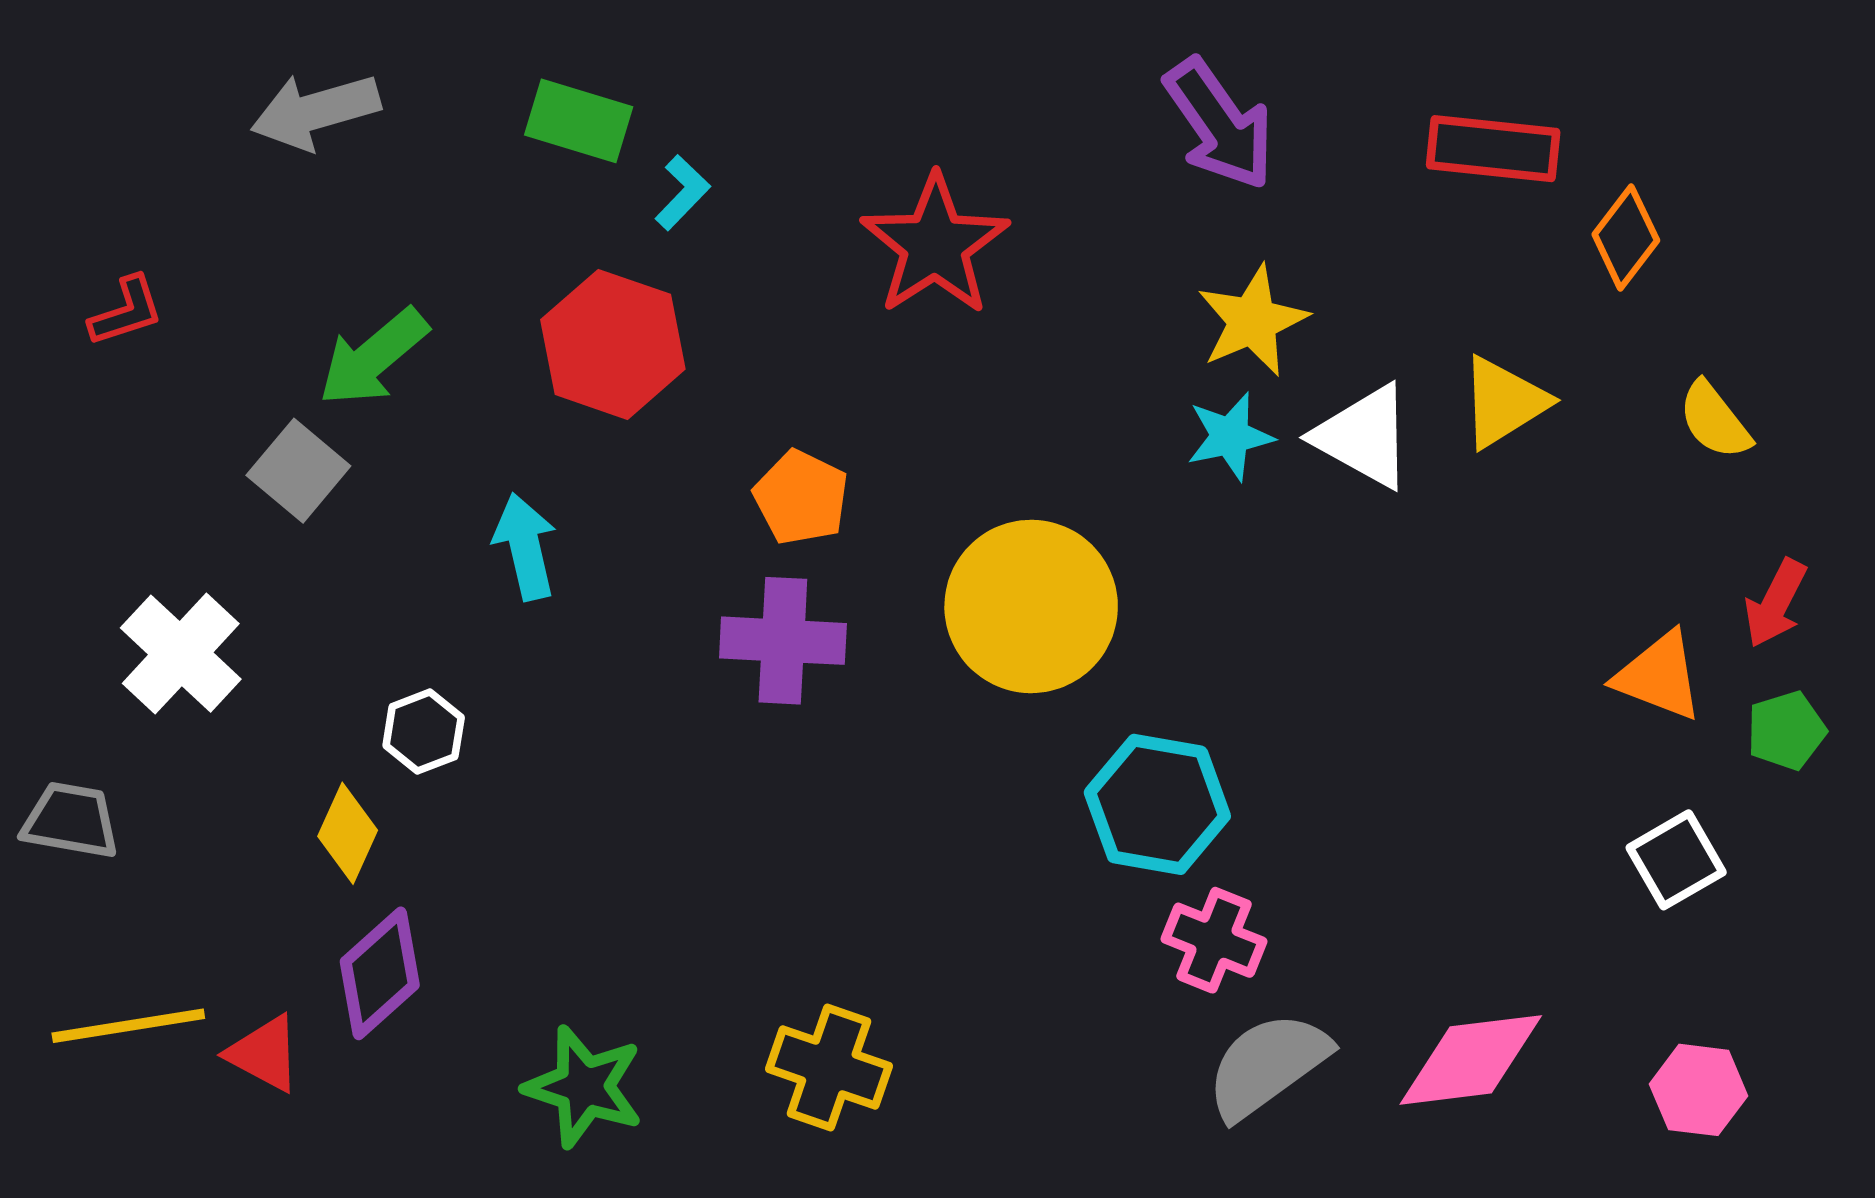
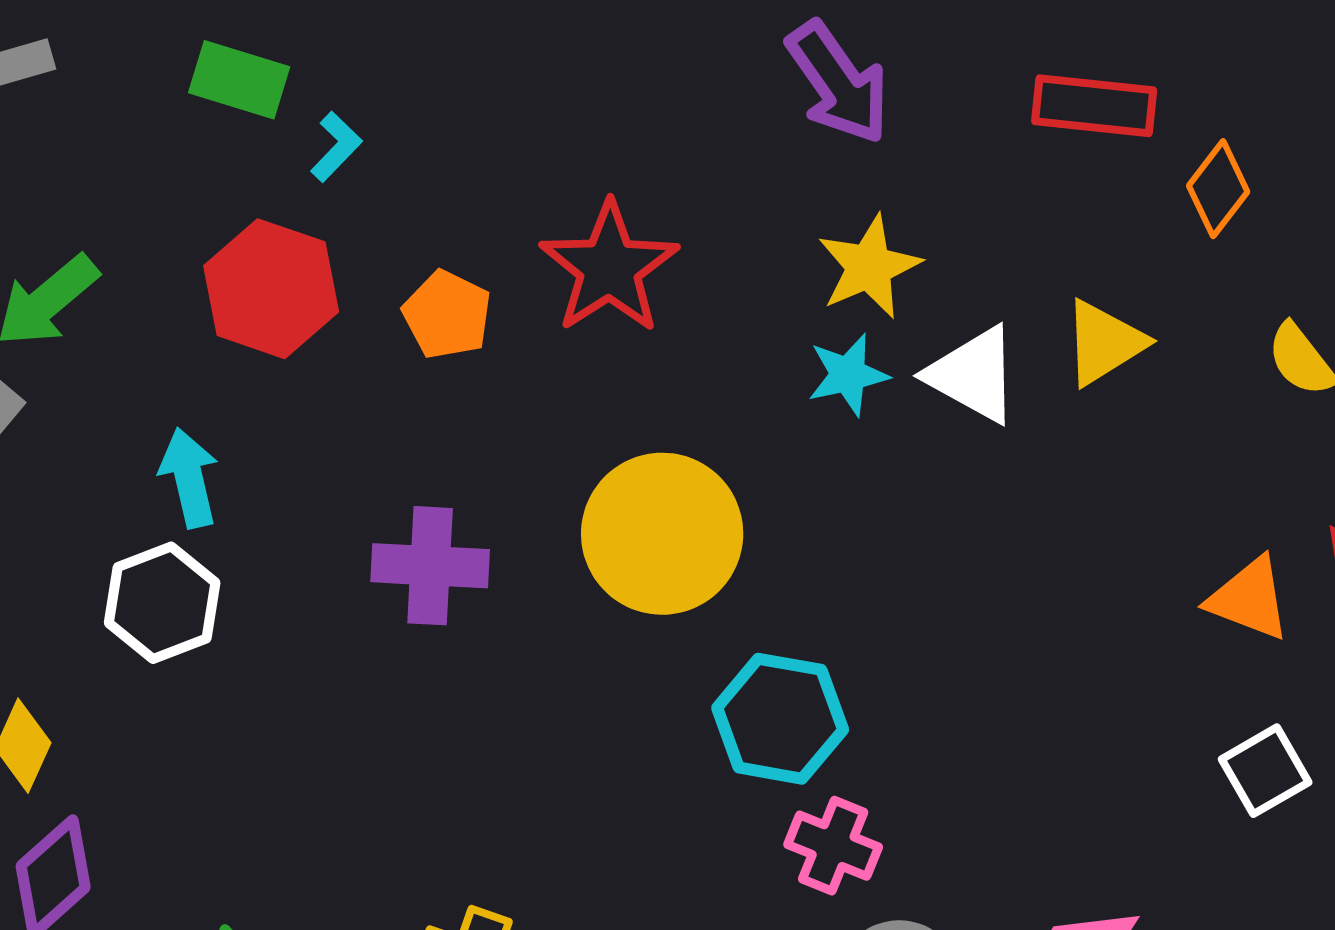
red star: (935, 245) -> (609, 268), moved
orange pentagon: (801, 497) -> (447, 315), moved
white hexagon: (424, 732) -> (162, 603), moved, size x1.5

